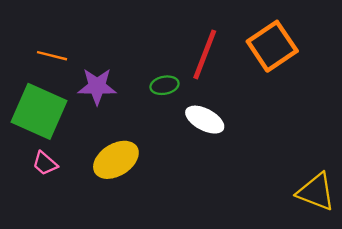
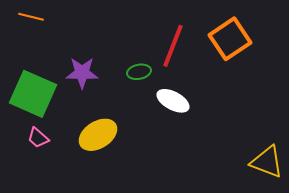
orange line: (52, 56) -> (31, 17), moved

